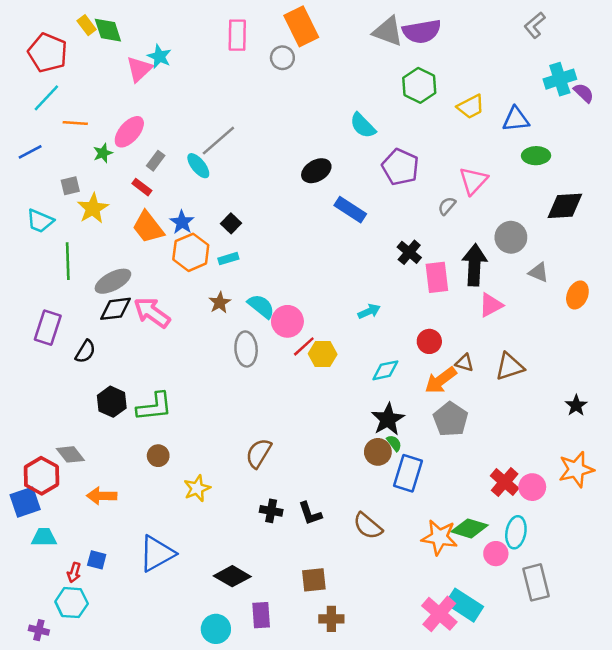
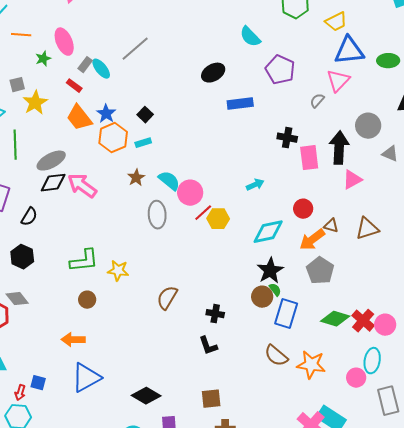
blue triangle: (516, 119) -> (349, 51), moved, size x1.4
pink ellipse: (129, 132) -> (64, 42), turned -64
cyan ellipse: (198, 166) -> (101, 69), moved
blue rectangle: (350, 210) -> (240, 104), turned -40
black cross: (409, 252) -> (287, 138), turned -30
cyan diamond: (385, 370) -> (268, 232), size x1.4
black hexagon: (112, 402) -> (22, 257), moved
yellow star: (197, 488) -> (118, 271), moved, turned 30
orange arrow: (102, 496) -> (73, 340), moved
black cross: (271, 511) -> (215, 314), moved
brown semicircle: (368, 526) -> (276, 356), moved
green diamond: (469, 528) -> (335, 319), moved

